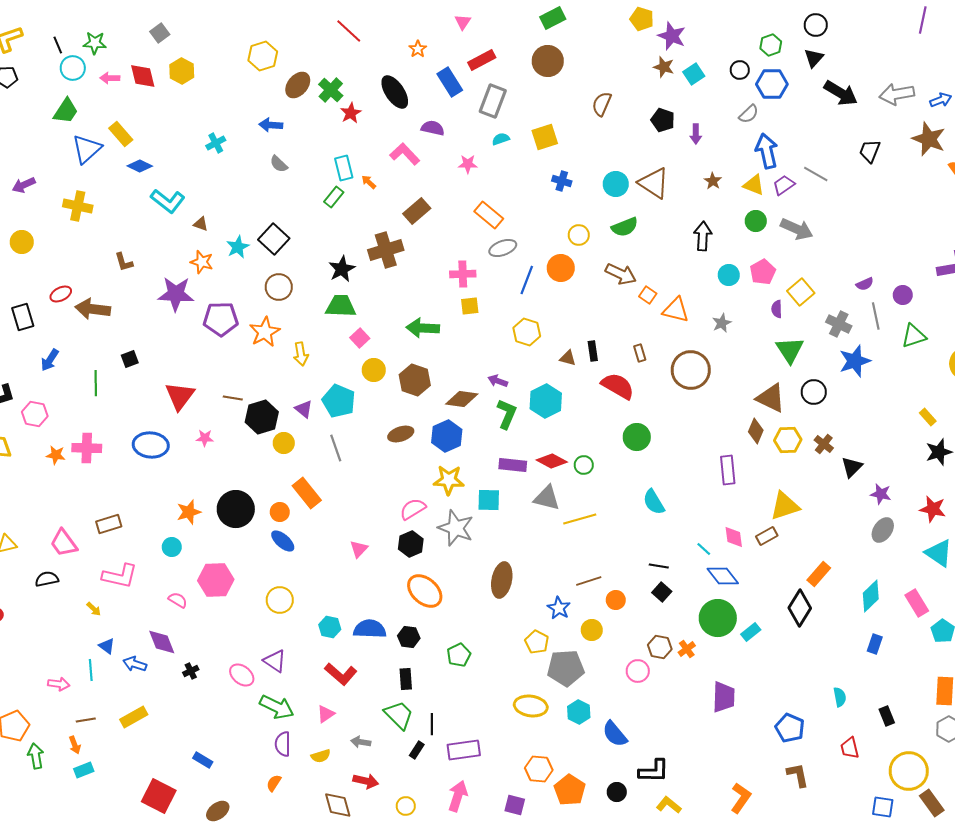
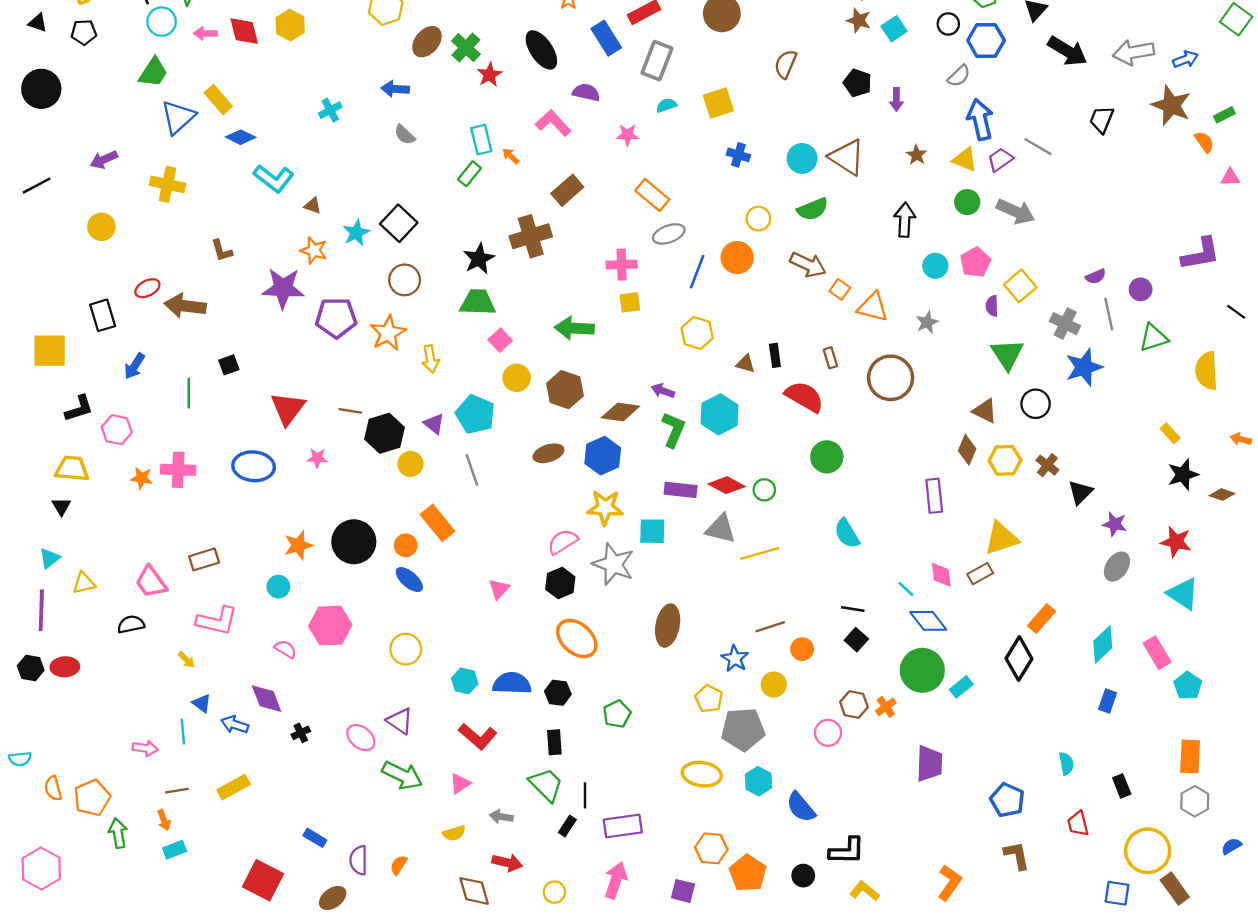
brown triangle: (771, 398) -> (985, 411), size x0.7
purple semicircle: (283, 744) -> (359, 860), moved

